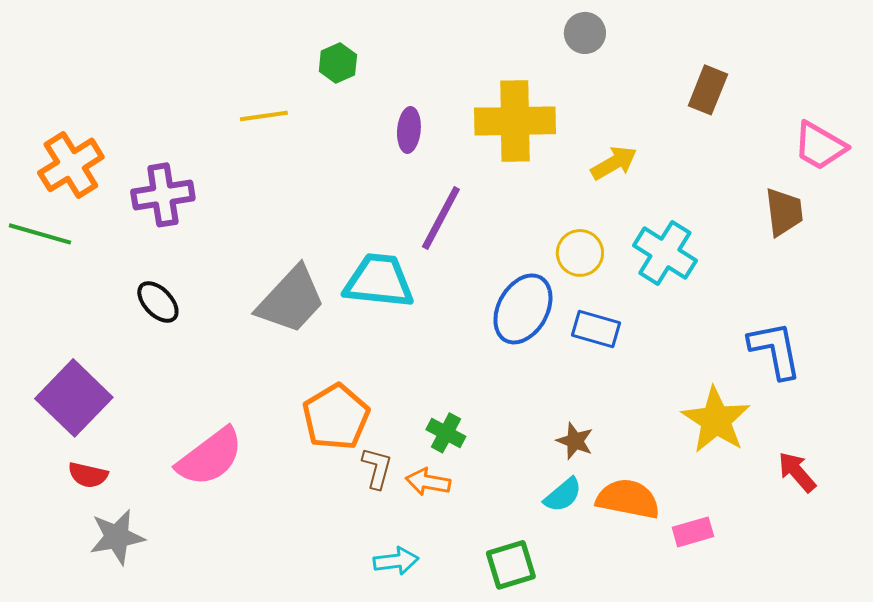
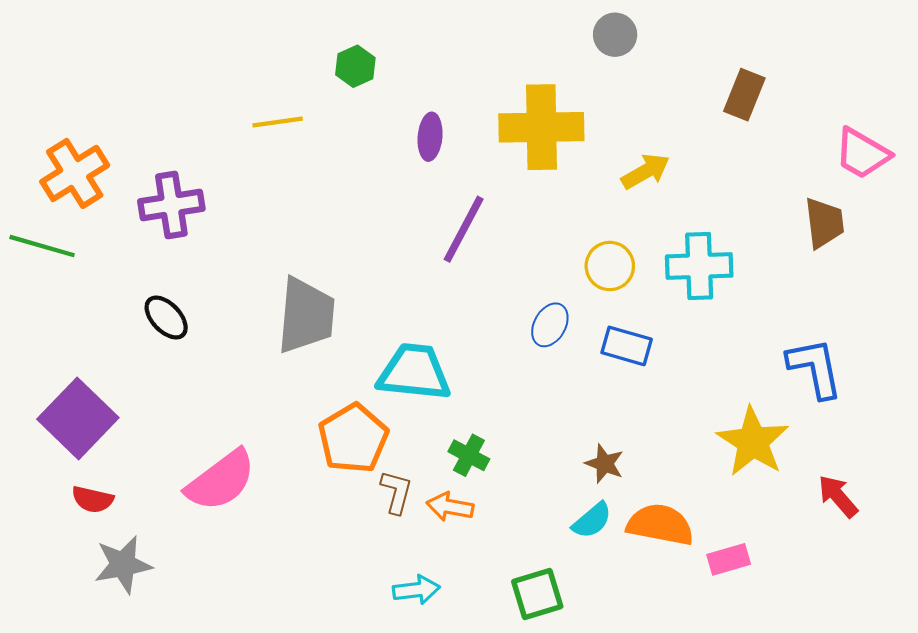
cyan cross: (665, 253) -> (699, 266), turned -34
cyan trapezoid: (379, 281) -> (414, 372), moved
gray trapezoid: (291, 300) -> (306, 315), turned -38
blue ellipse: (523, 309) -> (550, 325), size x0.6

